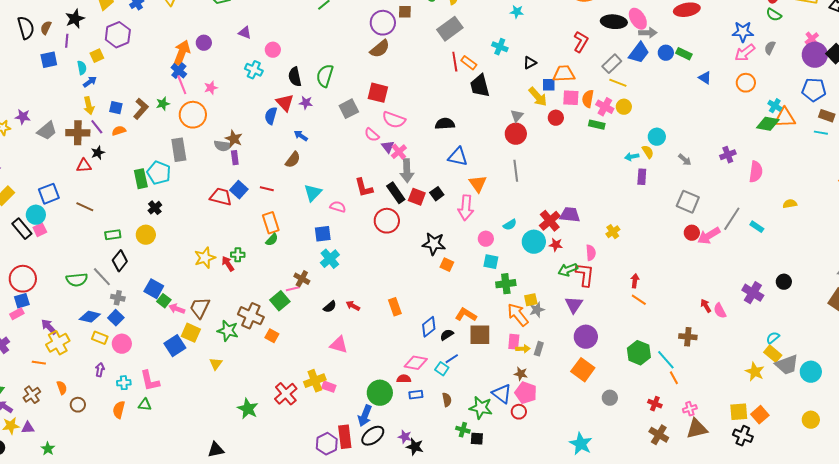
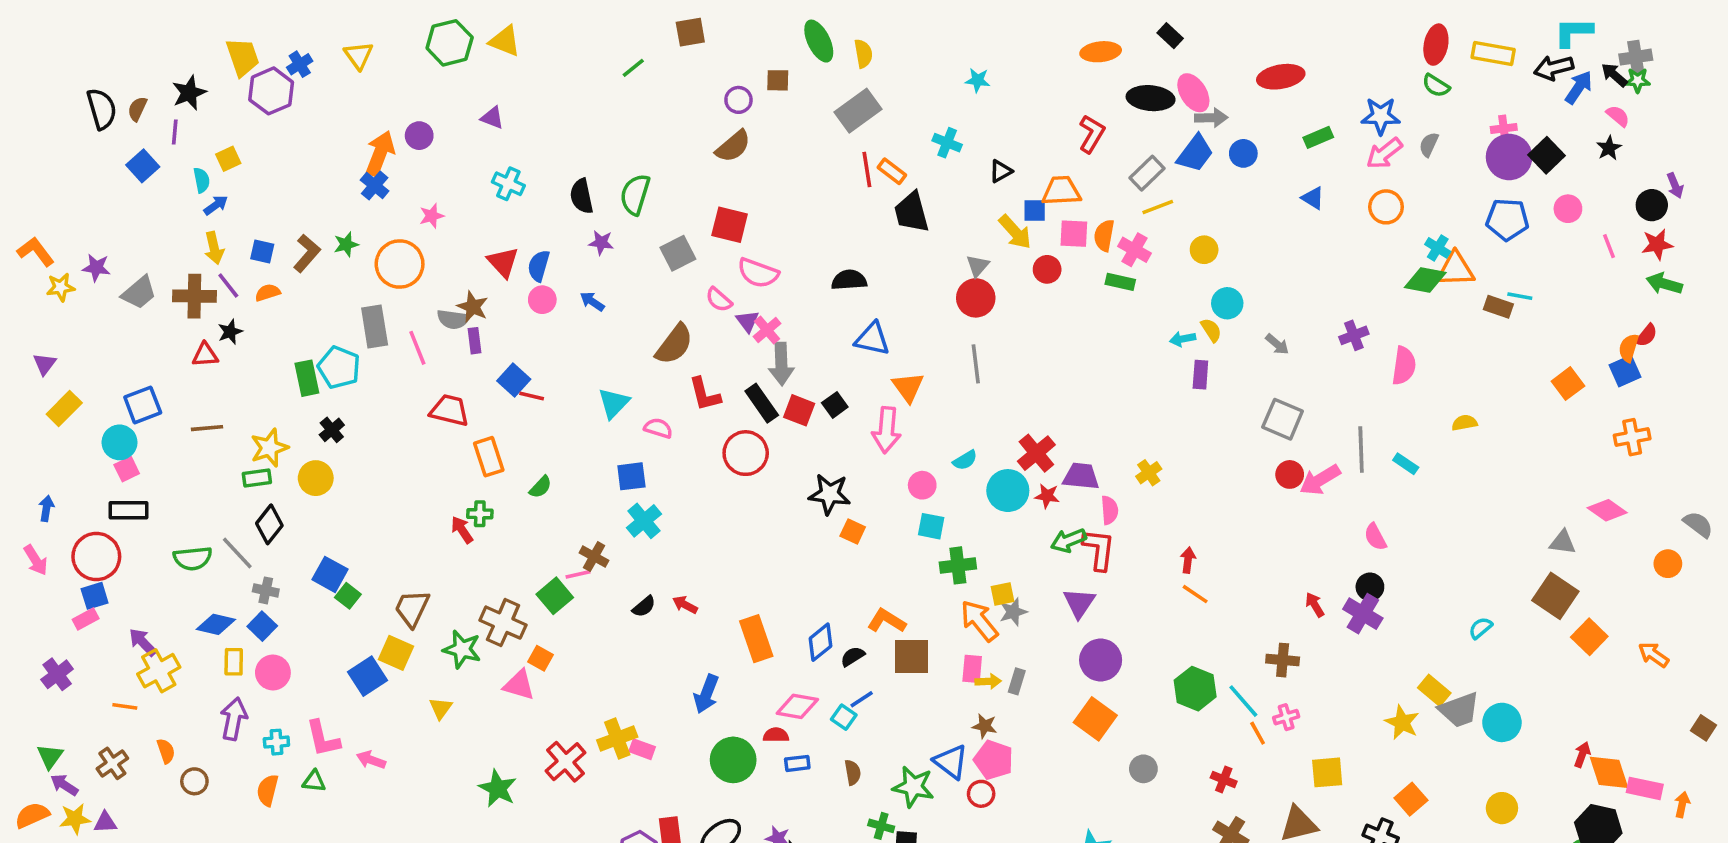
purple circle: (383, 23) -> (738, 100), size x0.6
purple hexagon: (118, 35) -> (271, 91), moved
pink cross: (812, 39) -> (1504, 128), turned 32
pink circle: (273, 50) -> (542, 300), moved
green rectangle: (684, 54) -> (1318, 137), moved, turned -49
blue square: (49, 60) -> (143, 166), turned -30
yellow line: (618, 83) -> (1158, 207), turned -42
pink line: (182, 85) -> (417, 348), moved
red triangle: (285, 103) -> (503, 262), moved
yellow circle: (624, 107) -> (1204, 250), moved
brown rectangle: (827, 116) -> (1498, 307), moved
brown semicircle: (293, 160) -> (674, 344), moved, size x1.4
blue square: (239, 190) -> (514, 380), moved
brown line: (85, 207) -> (207, 428), turned -30
purple trapezoid: (570, 215) -> (1081, 476), moved
gray line: (732, 219) -> (1361, 450), turned -35
orange rectangle: (271, 223) -> (489, 457), moved
black rectangle: (22, 229) -> (128, 510), moved, turned -50
yellow star: (205, 258) -> (269, 448), moved
black circle: (784, 282) -> (1370, 587), moved
purple cross: (753, 293) -> (1363, 614), moved
orange rectangle: (395, 307) -> (756, 639), moved, size x1.4
pink arrow: (177, 309) -> (371, 760), moved
pink semicircle: (720, 311) -> (1375, 537), moved
yellow rectangle: (100, 338) -> (234, 662), turned 70
cyan semicircle: (773, 338) -> (1481, 628), moved
pink triangle: (339, 345) -> (519, 685), moved
purple arrow: (100, 370) -> (234, 719), size x1.6
pink cross: (690, 409) -> (1286, 717), moved
yellow square: (739, 412) -> (1327, 772), moved
blue arrow: (365, 416) -> (706, 694), moved

